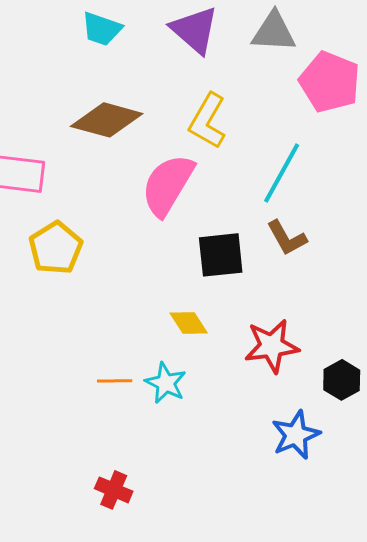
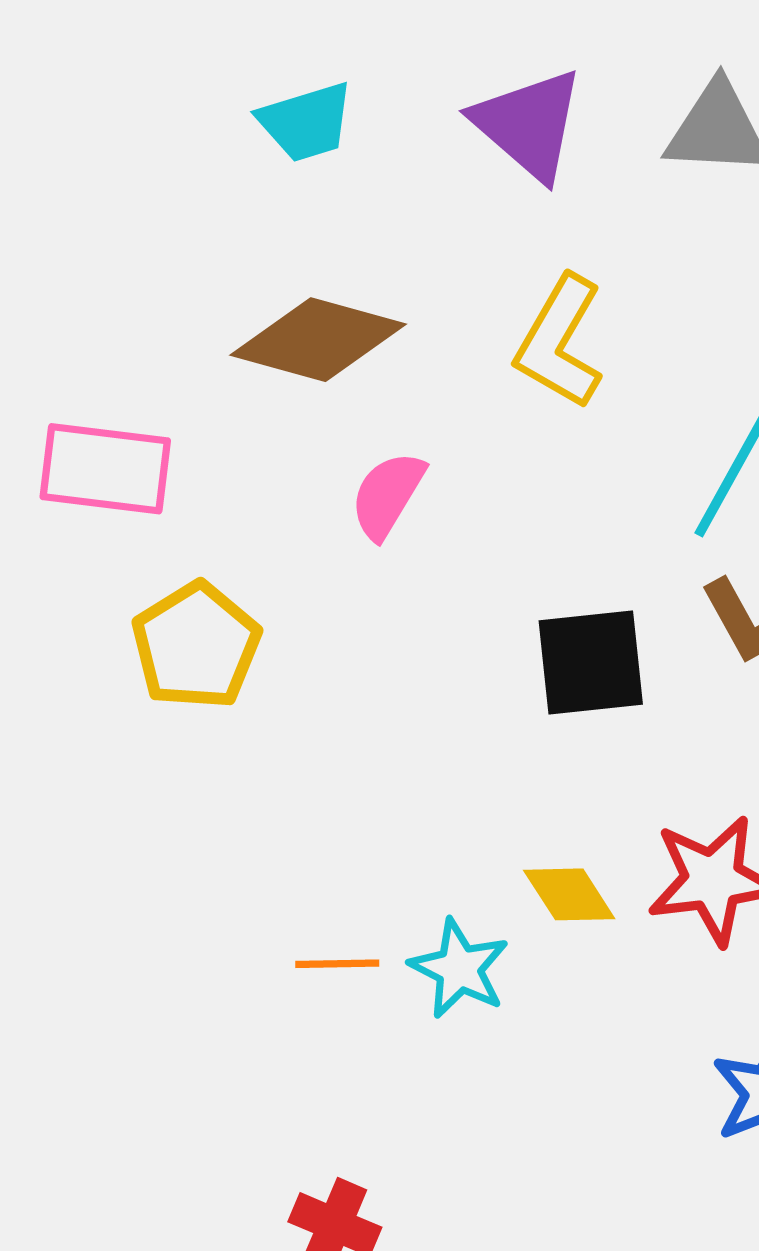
cyan trapezoid: (102, 29) -> (306, 122), turned -36
pink semicircle: (168, 185) -> (387, 495), moved, size x0.6
yellow diamond: (189, 323) -> (569, 894), moved

